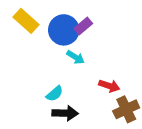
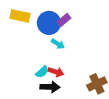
yellow rectangle: (26, 21) -> (20, 16), turned -30
red arrow: (109, 86) -> (56, 72), moved

